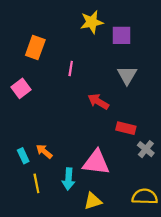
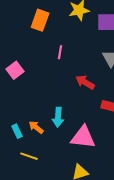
orange rectangle: (35, 47) -> (40, 20), moved
cyan arrow: (68, 179) -> (58, 117), moved
yellow line: (36, 183) -> (29, 156), turned -60

